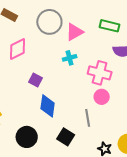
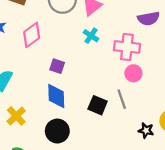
cyan cross: (70, 58) -> (91, 36), turned -32
blue diamond: (48, 106) -> (56, 96), moved
black square: (66, 137) -> (98, 105), moved

